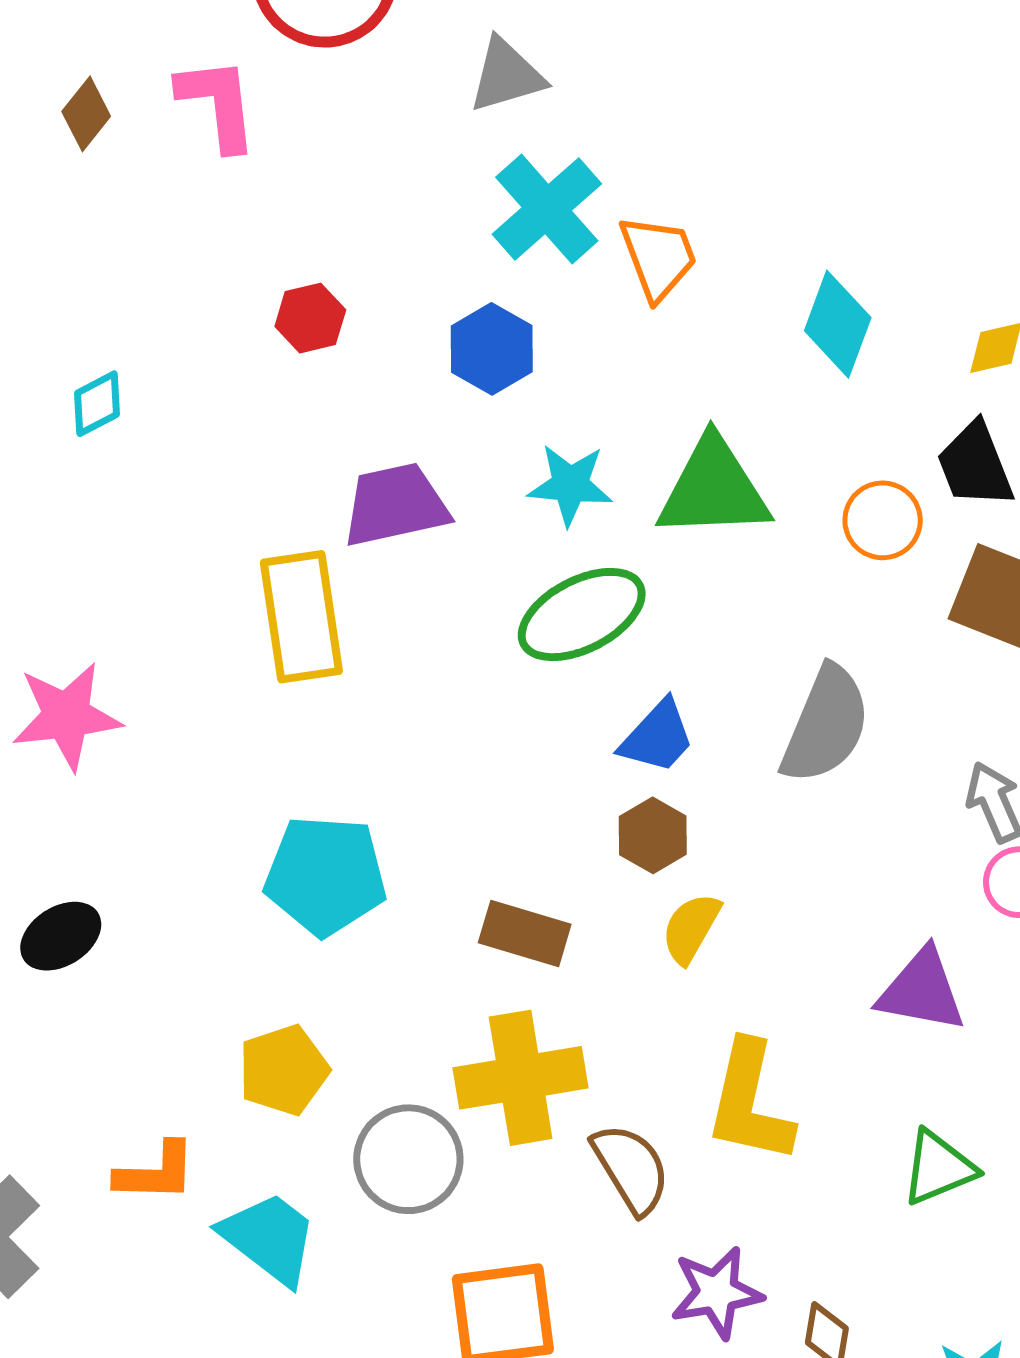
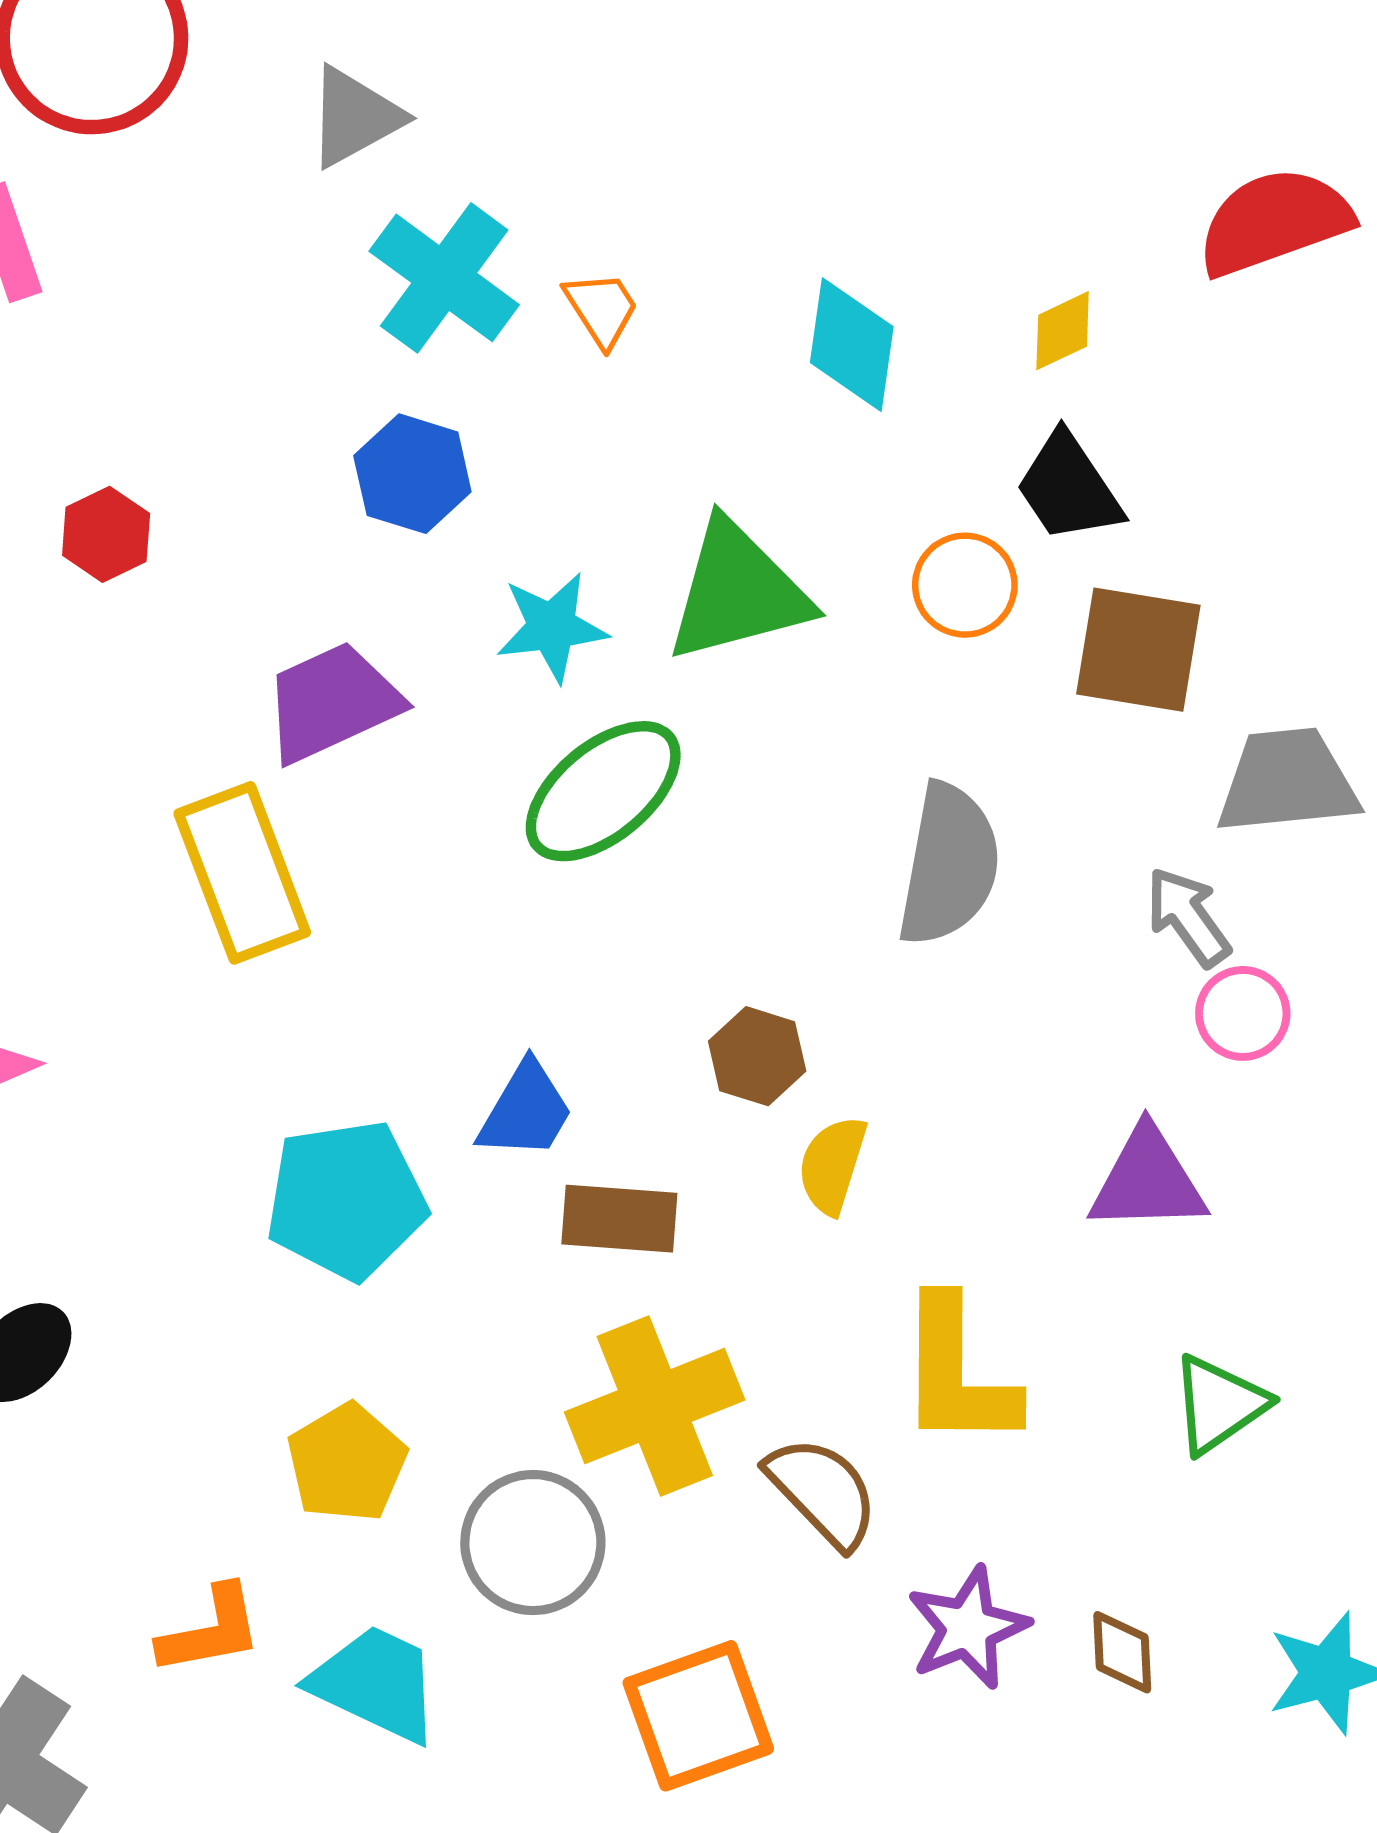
orange trapezoid: (658, 257) -> (602, 309), size x0.7
red hexagon: (310, 318) -> (106, 534), moved
blue trapezoid: (657, 737) -> (526, 1111), moved

